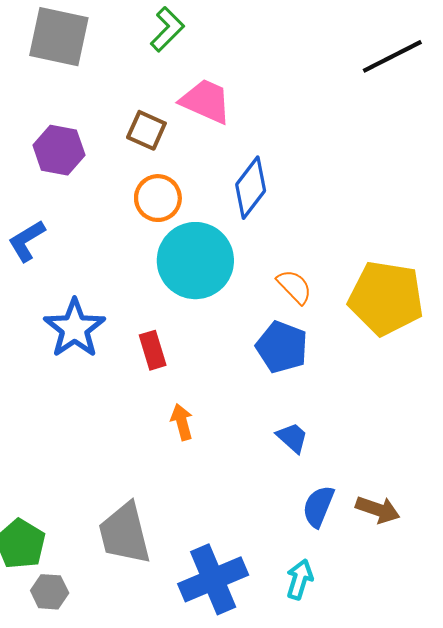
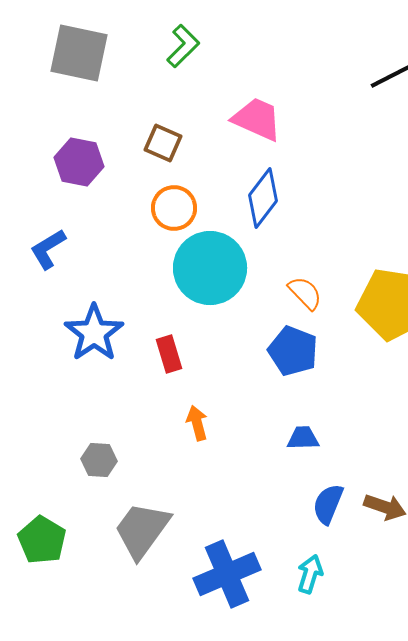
pink trapezoid: (206, 101) -> (257, 119), moved
blue trapezoid: (292, 438) -> (303, 438), turned -44
gray trapezoid: (125, 533) -> (142, 530), turned 50
gray hexagon: (50, 592) -> (99, 460), moved

